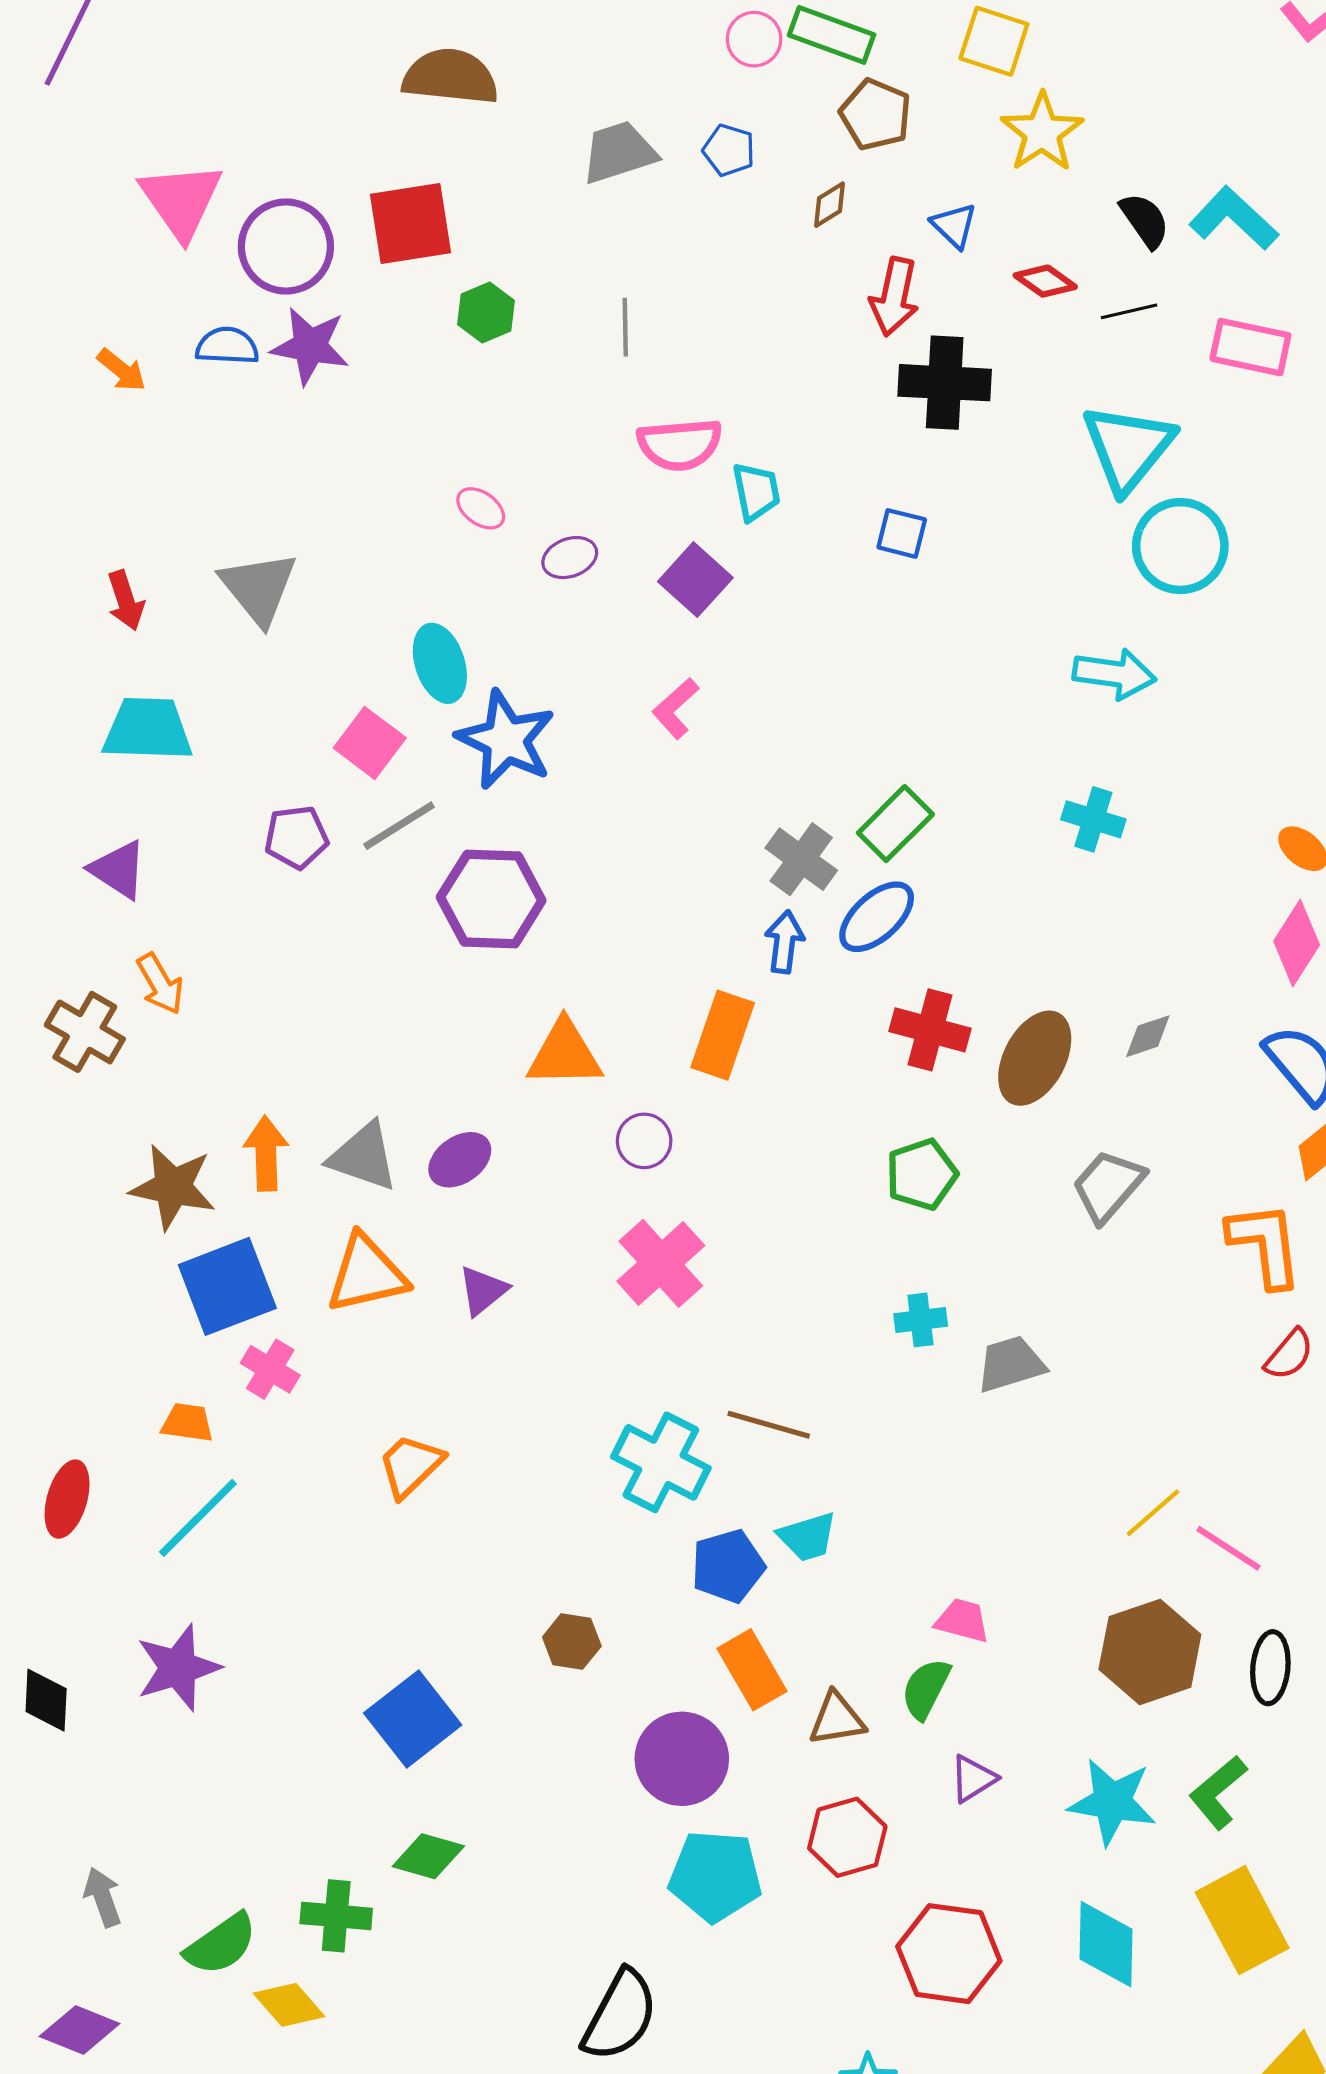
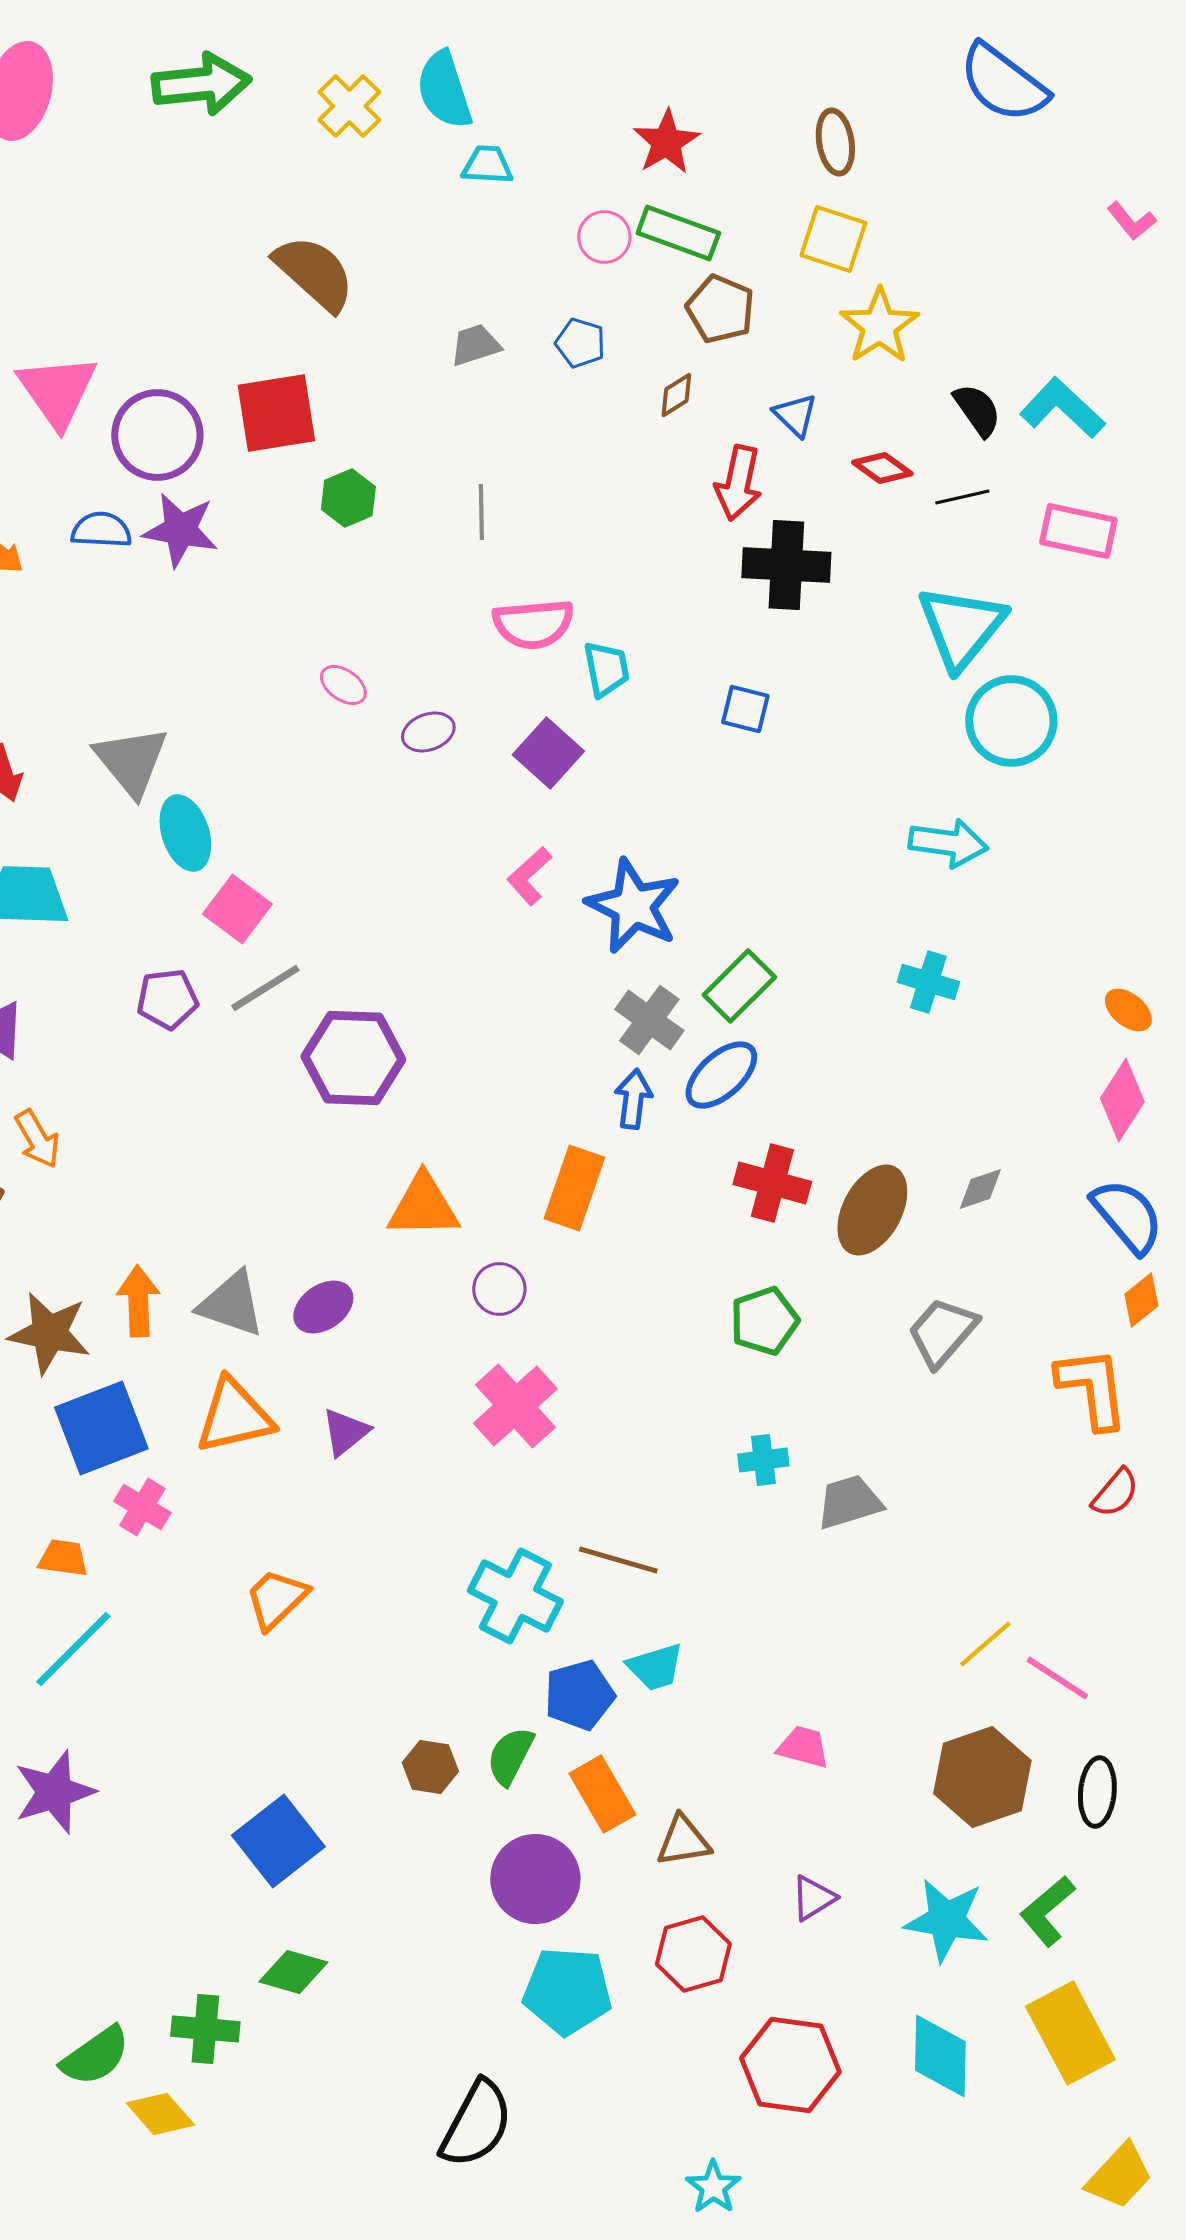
brown semicircle: (450, 77) -> (314, 273), turned 36
gray trapezoid: (619, 152) -> (475, 345), size x0.7
cyan ellipse: (440, 663) -> (185, 833), moved
blue star: (506, 740) -> (633, 906), moved
green semicircle: (926, 1689) -> (510, 1756), moved

